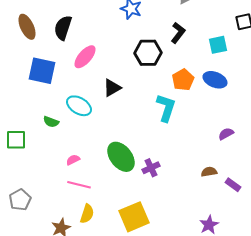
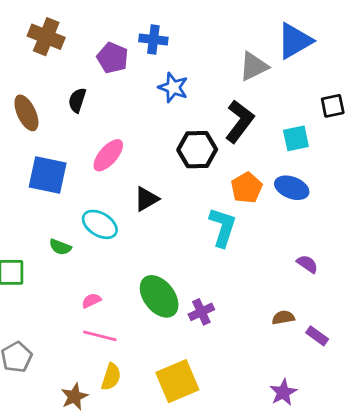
black semicircle: (63, 28) -> (77, 100), moved, size x0.7
black L-shape: (178, 33) -> (240, 121), size x1.4
purple semicircle: (226, 134) -> (307, 264), turned 63

